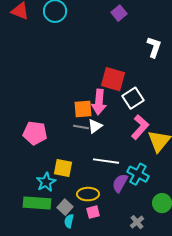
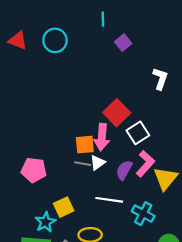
red square: (113, 79) -> (117, 113), turned 30
yellow square: (63, 168) -> (64, 207), turned -36
purple semicircle: (120, 183) -> (124, 170), moved

